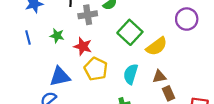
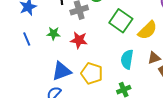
yellow pentagon: (96, 69) -> (92, 73), moved

